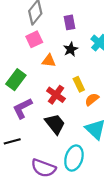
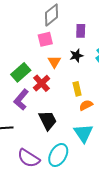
orange triangle: (49, 61) -> (54, 62), turned 40
red cross: (56, 95) -> (41, 83), moved
purple L-shape: (22, 108) -> (21, 100), turned -35

